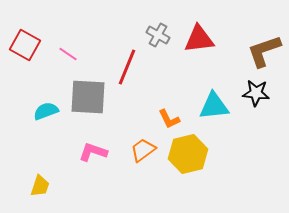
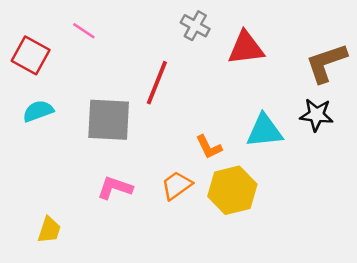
gray cross: (158, 35) -> (195, 26), moved
pink line: (68, 54) -> (84, 31), moved
cyan semicircle: (46, 111) -> (38, 111), moved

